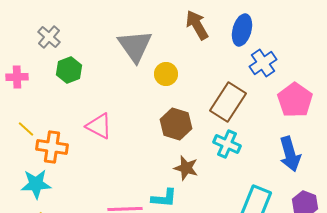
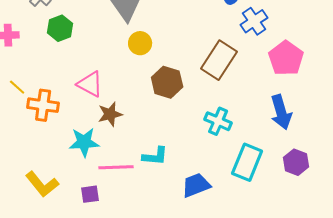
yellow circle: (166, 74) -> (140, 43), moved
cyan cross: (227, 144) -> (218, 121), moved
brown star: (186, 168) -> (110, 114), moved, turned -30
cyan star: (36, 184) -> (84, 142), moved

